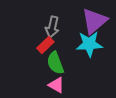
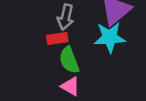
red rectangle: (45, 45) -> (57, 39), turned 36

